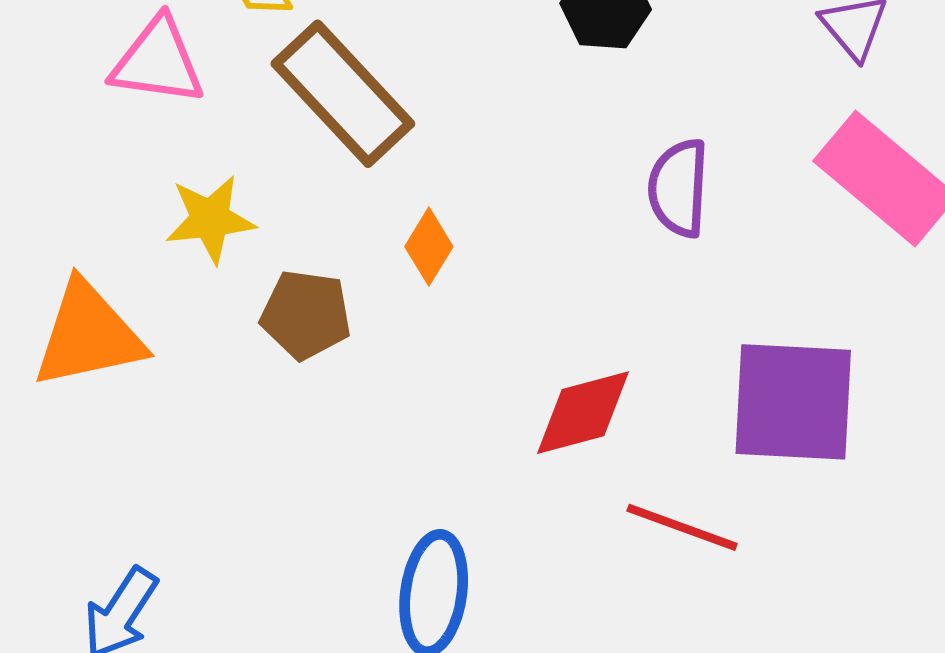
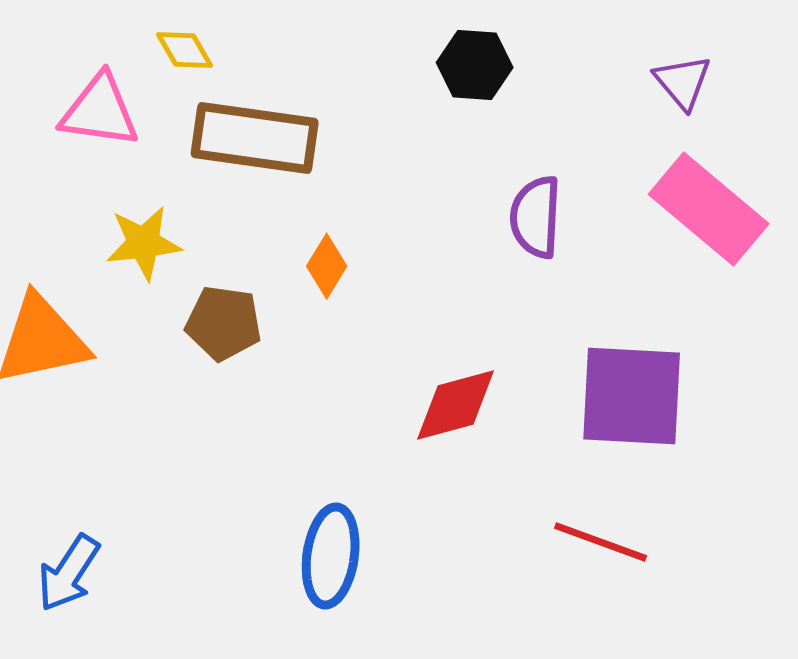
brown rectangle: (343, 94) -> (255, 138), turned -39
red line: (682, 527) -> (601, 542), moved

